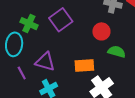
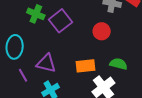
green cross: (29, 24) -> (36, 14), moved
green semicircle: (117, 52) -> (118, 64), moved

